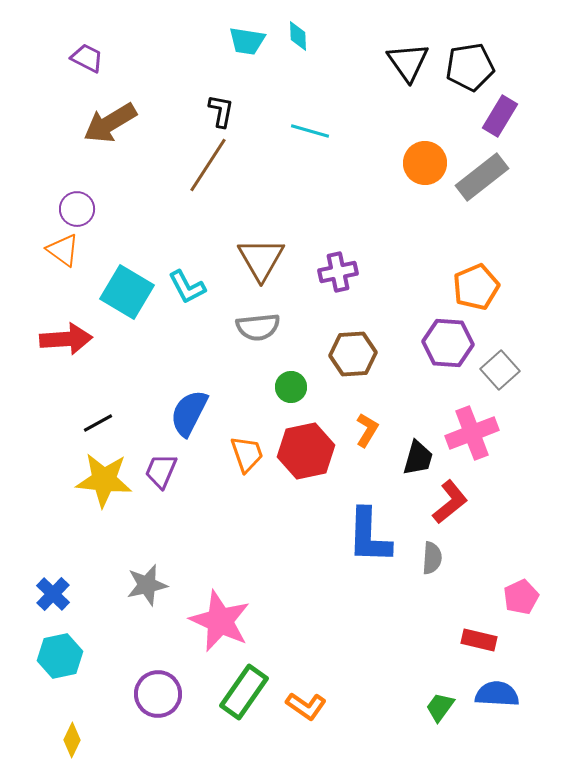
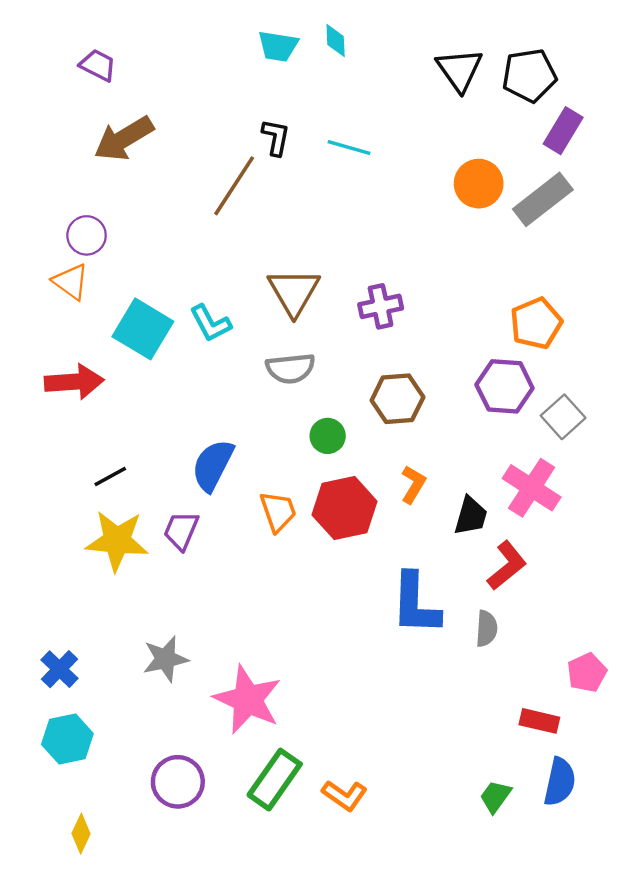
black L-shape: (221, 111) -> (276, 137), moved
pink cross: (472, 433) -> (532, 488), turned -36
blue semicircle: (497, 694) -> (560, 782), turned 99

